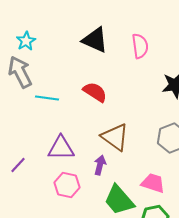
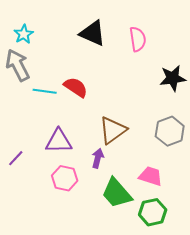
red semicircle: (95, 92) -> (76, 87), moved
brown triangle: (115, 137) -> (113, 130), turned 48

